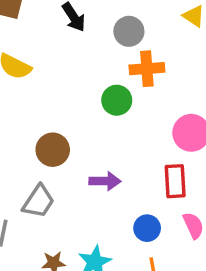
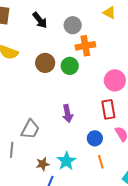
brown circle: (53, 150) -> (45, 63), moved
purple arrow: (105, 181) -> (68, 114), turned 84

